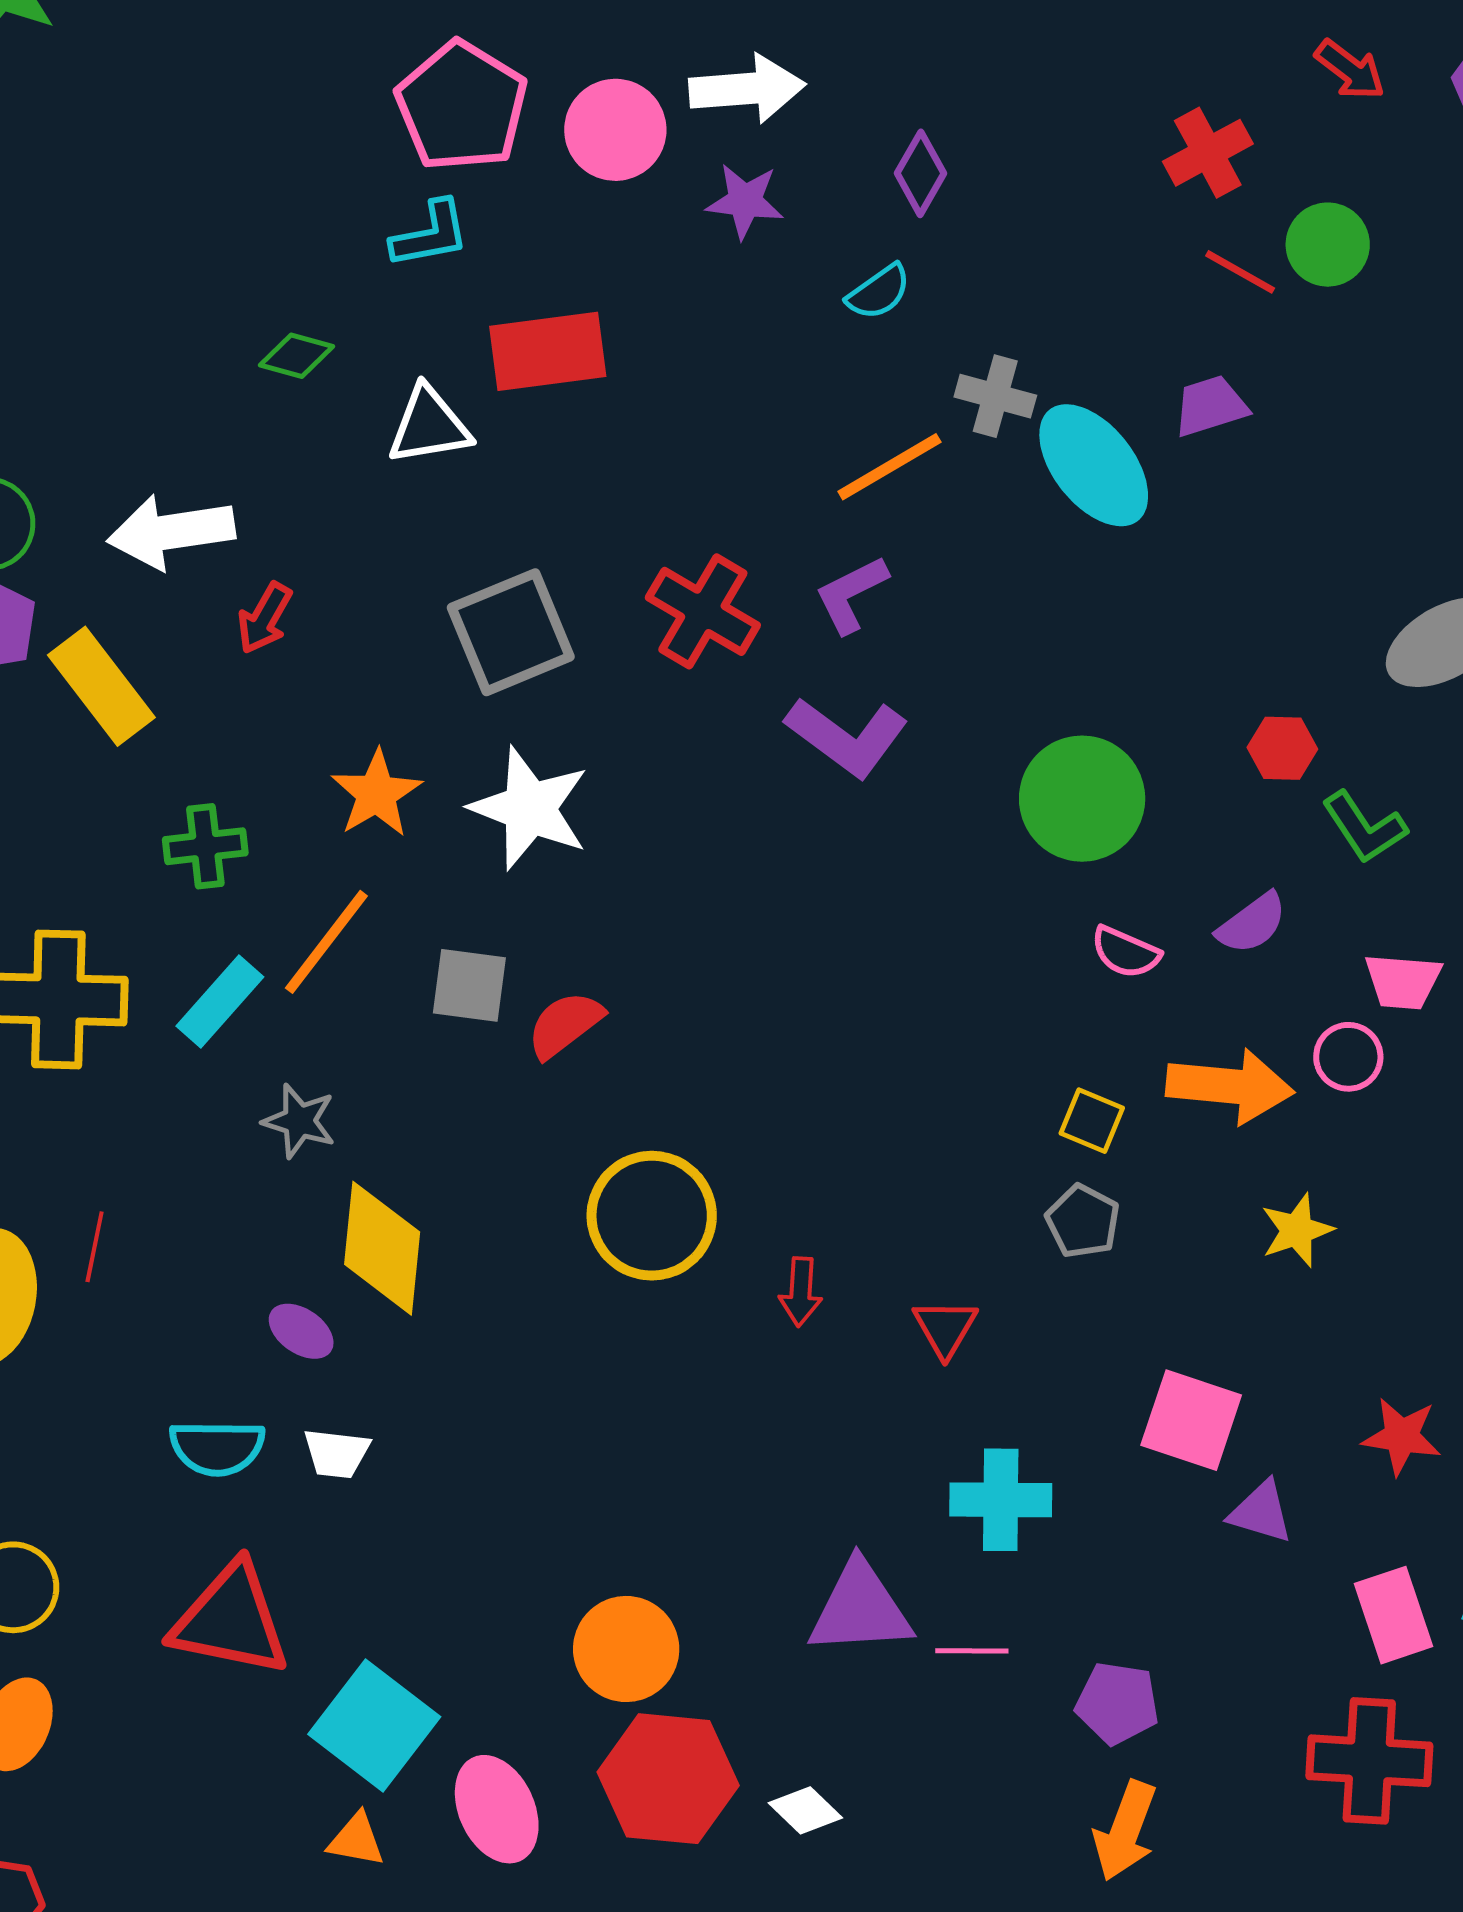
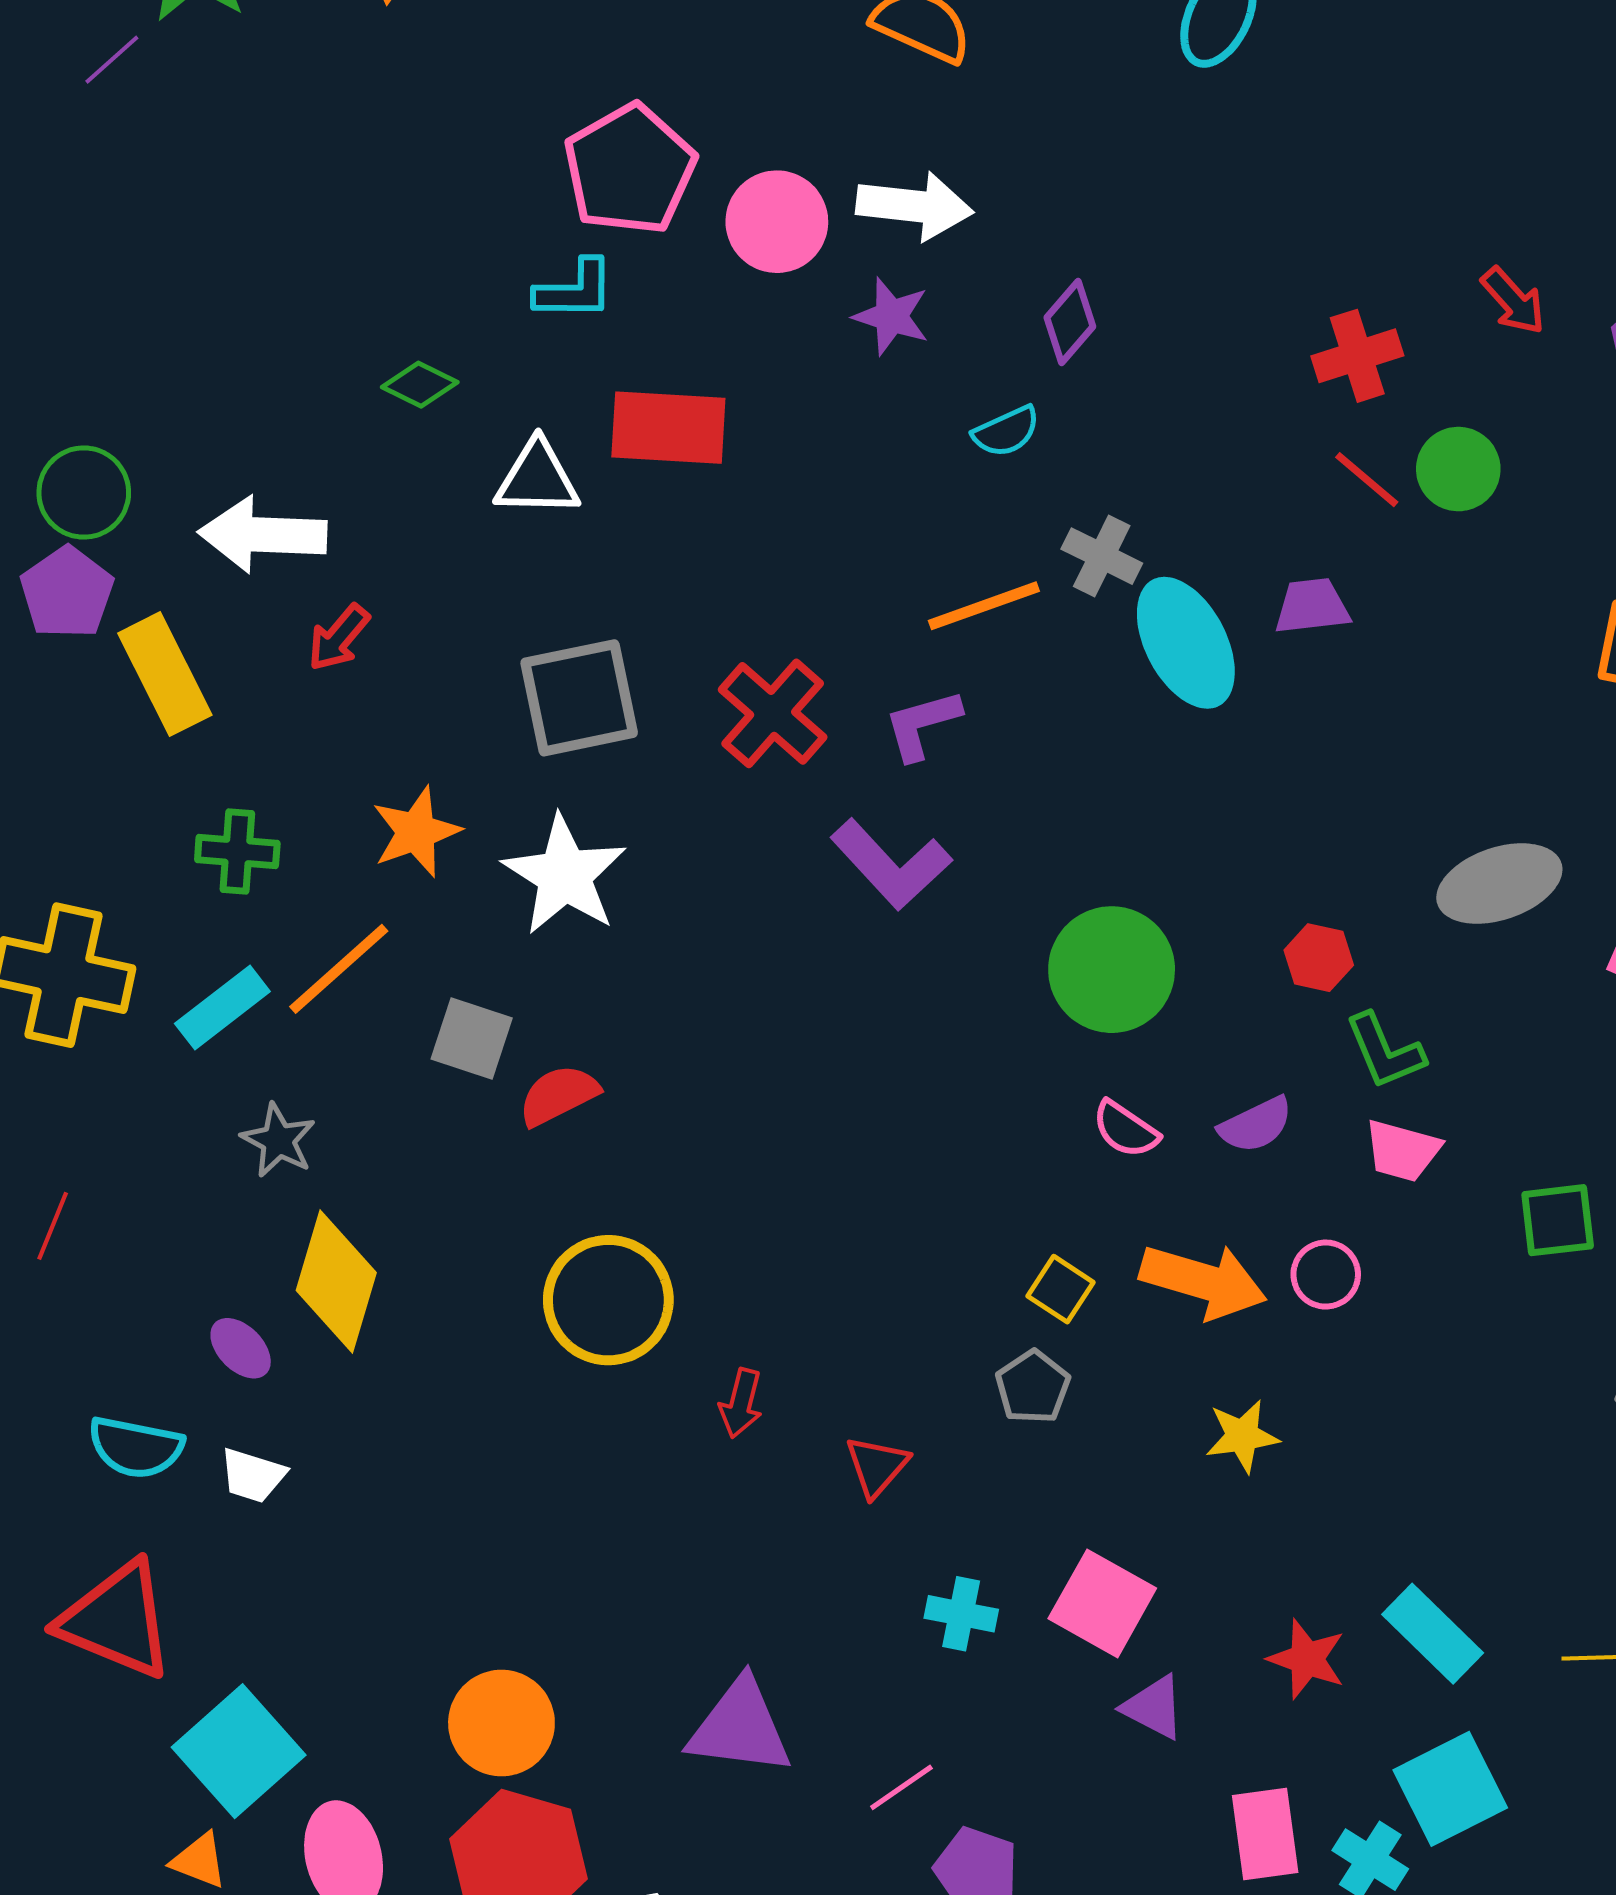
pink trapezoid: (1403, 981) -> (1402, 1151), moved
cyan cross: (1001, 1500) -> (961, 1614), moved, size x0.7
pink line: (972, 1651) -> (901, 1787), moved, turned -46

